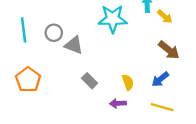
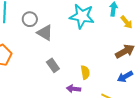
brown arrow: (169, 50) -> (125, 51), turned -78
blue arrow: (160, 79) -> (125, 77), moved

